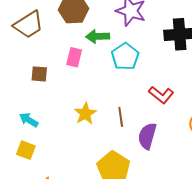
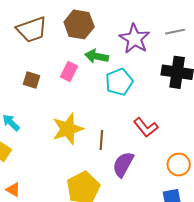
yellow star: (85, 114) -> (68, 129), size x1.4

